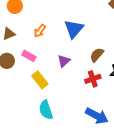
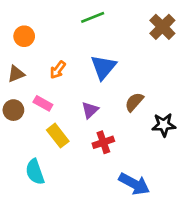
red cross: (93, 79) -> (103, 142), moved
cyan semicircle: (46, 110) -> (35, 172), moved

